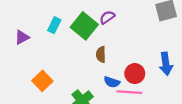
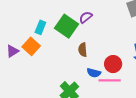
purple triangle: (22, 37) -> (12, 51), moved
orange square: (42, 81) -> (31, 46), moved

